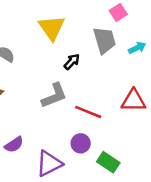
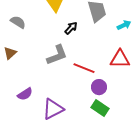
cyan arrow: (137, 48) -> (124, 25), moved
purple circle: (81, 143) -> (99, 87), moved

